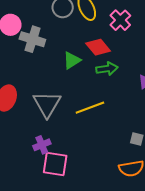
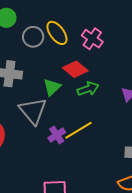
gray triangle: (47, 104) -> (33, 111), moved
purple cross: (42, 145) -> (57, 135), moved

